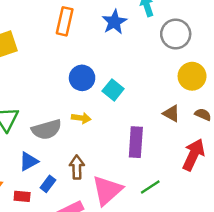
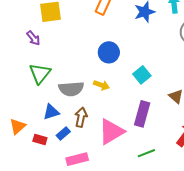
cyan square: (113, 90) -> (142, 75), moved
brown arrow: (77, 167) -> (81, 117), moved
pink triangle: (107, 190) -> (111, 132), moved

